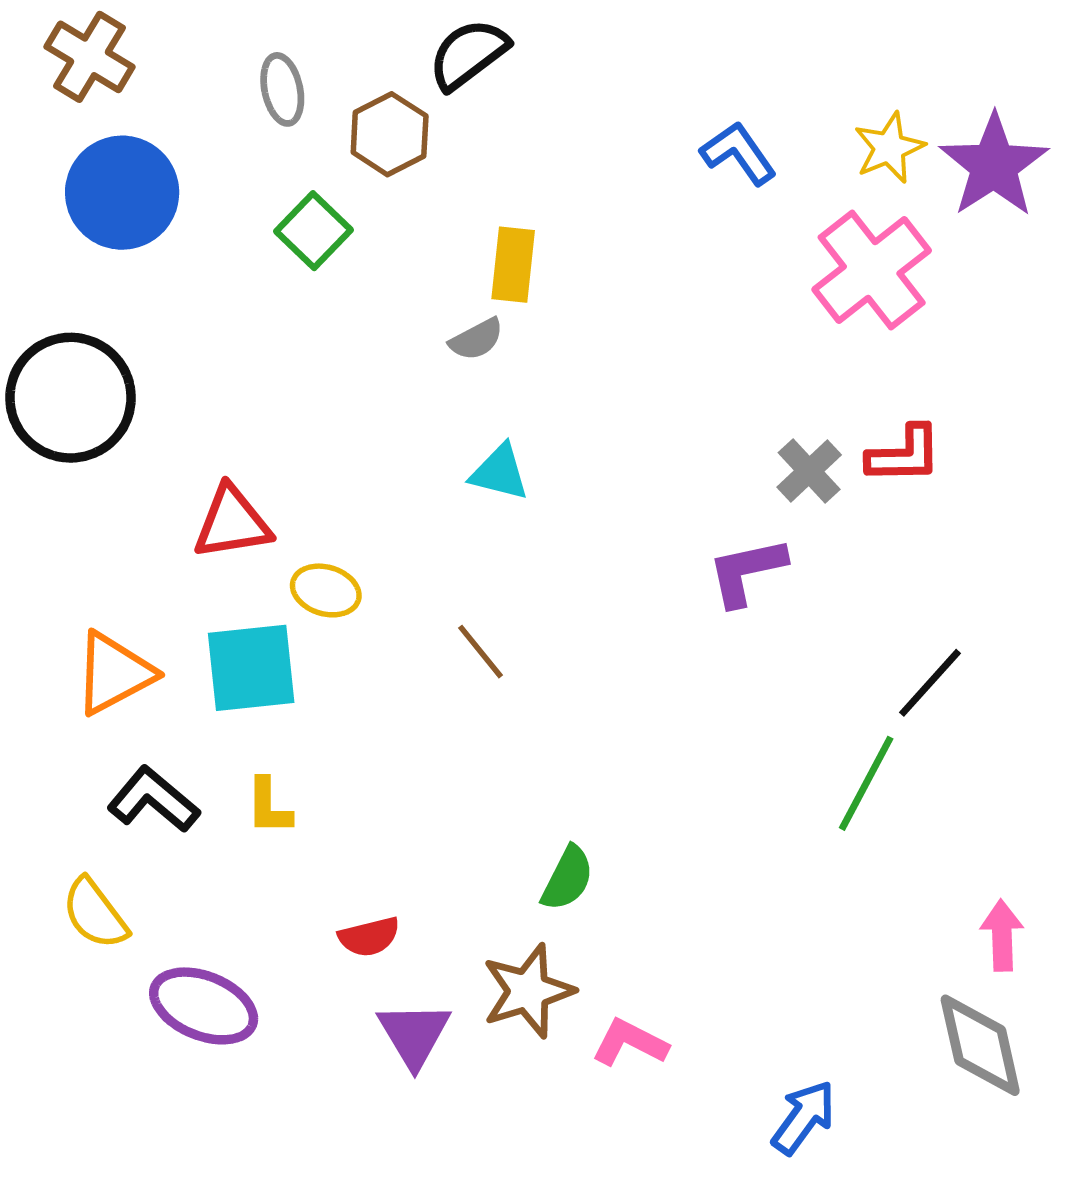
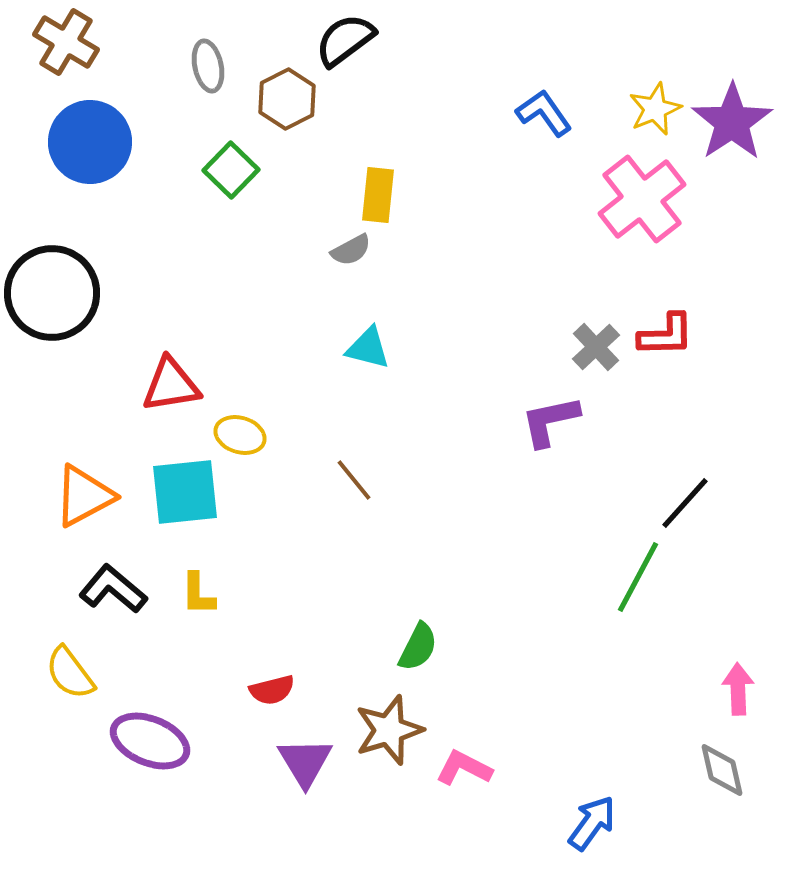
gray diamond: (980, 1045) -> (722, 770), size x0.7

